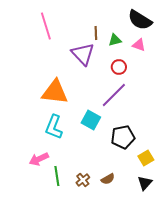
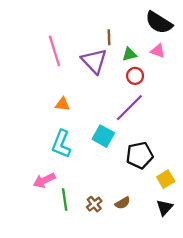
pink line: (46, 26) -> (54, 51), moved
green triangle: (115, 40) -> (129, 54), moved
orange triangle: (55, 92) -> (62, 104), size x0.5

